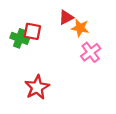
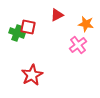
orange star: (80, 28) -> (86, 24), moved

